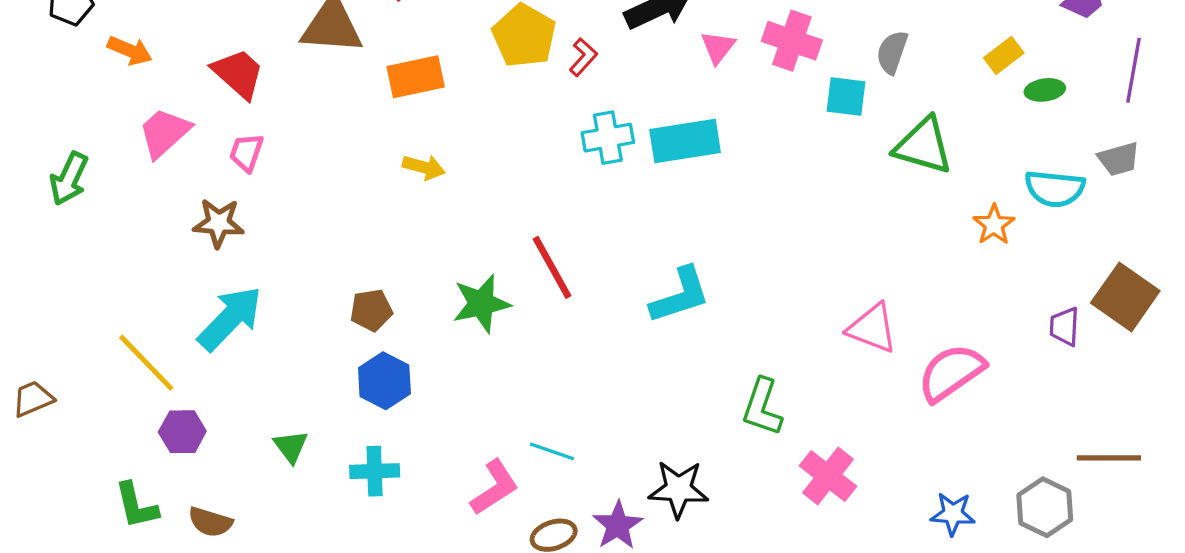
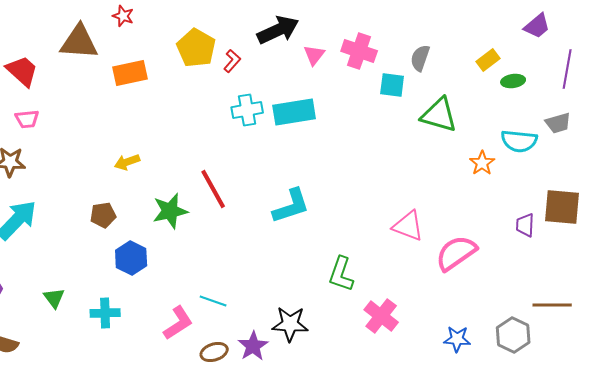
pink trapezoid: (246, 152) -> (27, 119), turned -115
yellow arrow: (424, 167) -> (127, 162), moved, turned 145
brown square: (1125, 297) -> (562, 207), turned -30
blue hexagon: (384, 381) -> (131, 258), moved

